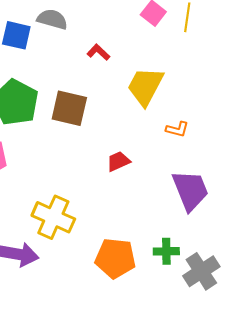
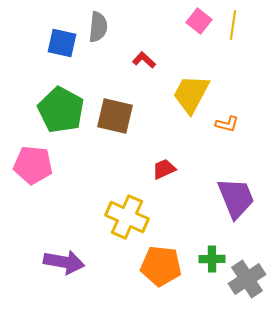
gray semicircle: (52, 19) -> (98, 27), turned 80
orange L-shape: (177, 129) -> (227, 124), moved
yellow cross: (53, 217) -> (127, 217), moved

